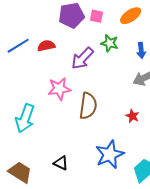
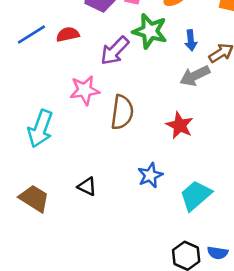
green star: (110, 43) -> (150, 31), size x1.5
red star: (132, 116) -> (180, 125), size x1.5
blue star: (110, 155) -> (150, 175), size x0.7

